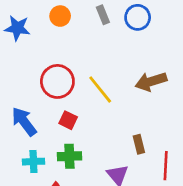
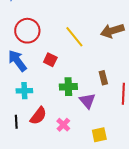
red circle: (57, 81) -> (27, 31), moved
green cross: (69, 156) -> (68, 87), moved

